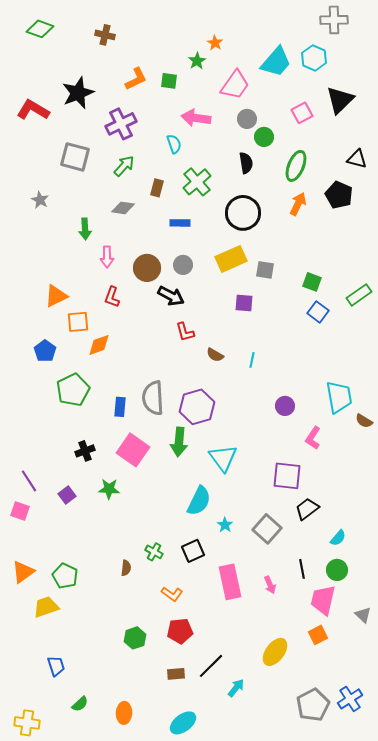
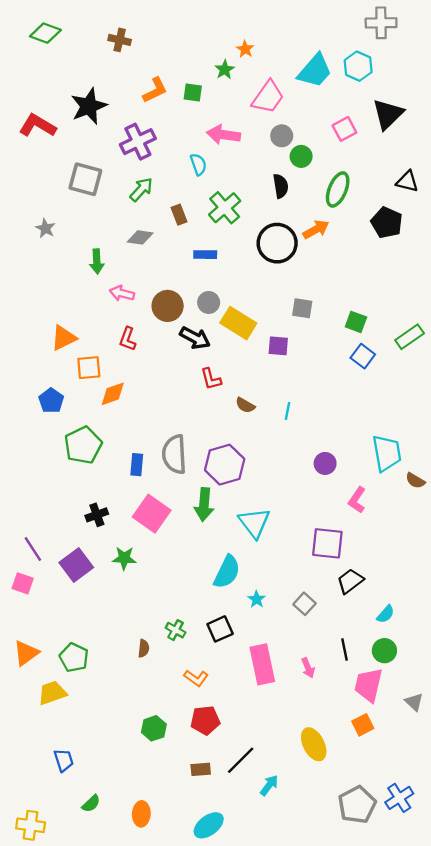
brown rectangle: (157, 188) -> (179, 215), turned -36
orange arrow: (298, 204) -> (316, 229), moved, turned 35
pink arrow: (107, 257) -> (122, 293), turned 105
yellow rectangle: (231, 259) -> (238, 323), moved, turned 56
purple square: (67, 495) -> (76, 565), size x1.6
gray square: (267, 529) -> (305, 604), size x0.7
yellow ellipse: (275, 652) -> (314, 744), turned -64

